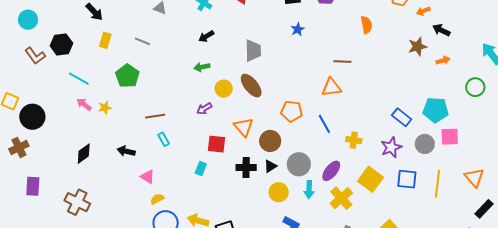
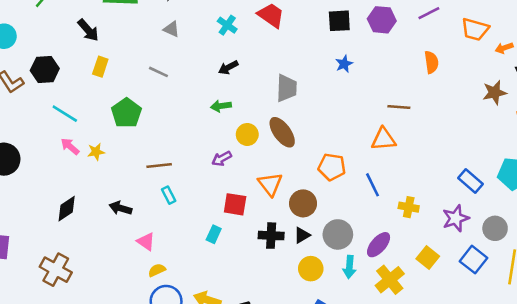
gray line: (142, 41) -> (158, 72), moved
gray circle: (425, 144) -> (495, 228), moved
yellow square: (371, 179) -> (428, 257), size x0.7
blue square: (407, 179) -> (474, 260), turned 30

